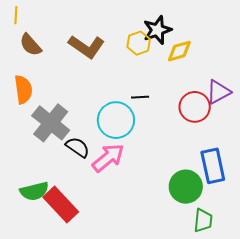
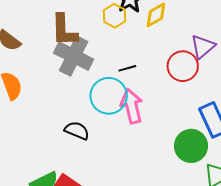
brown L-shape: (86, 47) -> (64, 30), turned 66
gray cross: (51, 123) -> (74, 56), moved
pink arrow: (108, 158) -> (132, 106), moved, turned -52

